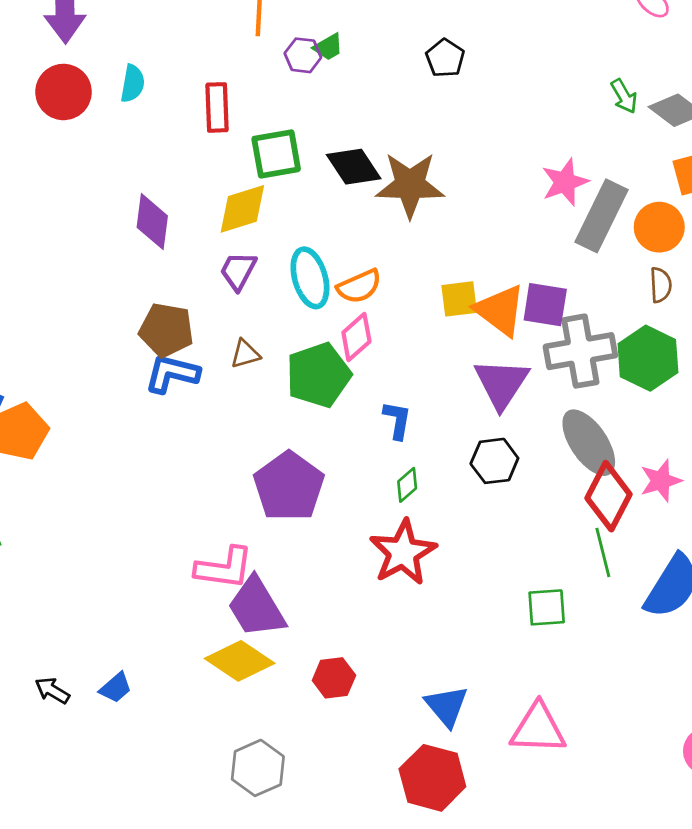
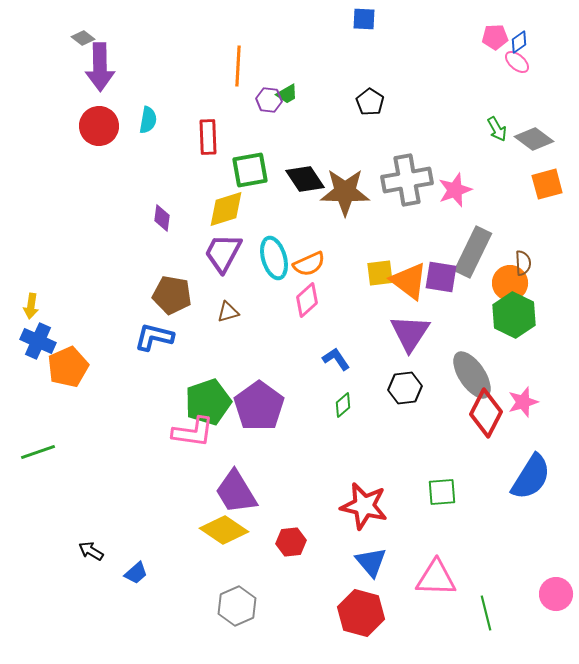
gray rectangle: (601, 216) -> (473, 252), moved
purple diamond: (152, 222) -> (162, 218), size x0.7
orange circle: (659, 227) -> (510, 283), moved
purple trapezoid: (238, 271) -> (223, 253), size x1.4
gray cross: (580, 351) -> (407, 180), moved
blue L-shape: (172, 374) -> (154, 337), moved
green pentagon: (318, 375) -> (208, 402), moved
blue L-shape: (397, 420) -> (336, 359), turned -44
red star: (403, 552) -> (364, 506), moved, turned -30
green line: (603, 552) -> (486, 613), moved
pink L-shape: (224, 568) -> (193, 432), moved
blue trapezoid: (116, 688) -> (136, 573), moved

